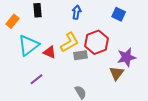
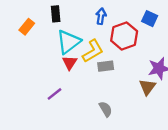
red hexagon: (97, 42) -> (124, 36), moved
cyan triangle: (29, 45) -> (68, 42), moved
red triangle: (50, 52) -> (70, 63), turned 40

